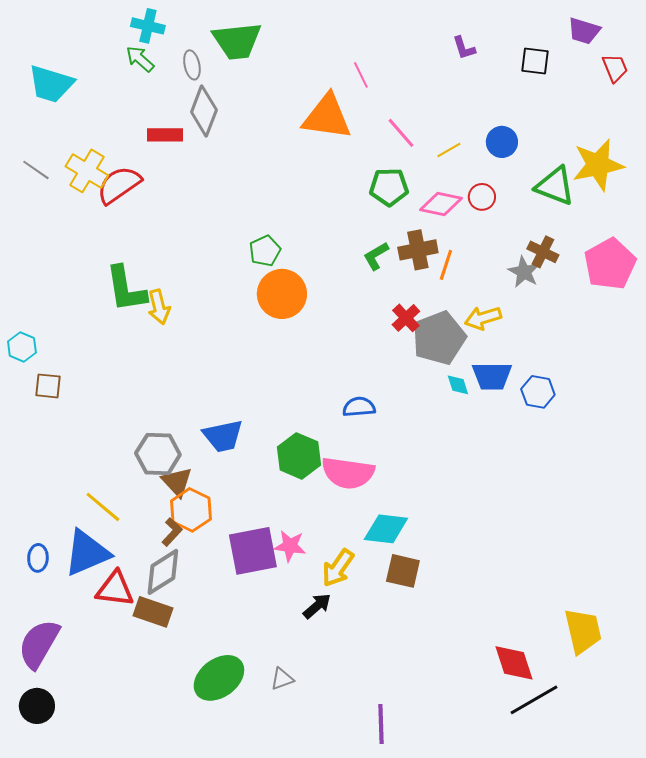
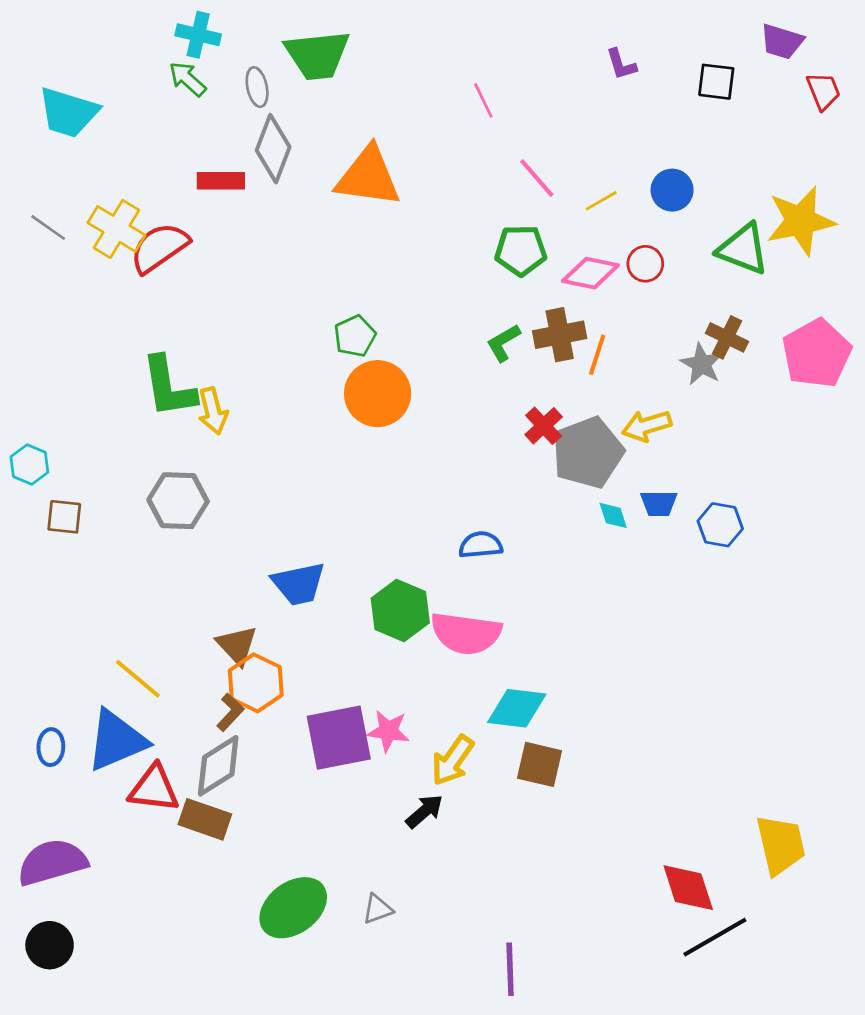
orange triangle: (327, 117) -> (368, 177), moved
blue trapezoid: (492, 376) -> (659, 503), size x0.7
gray hexagon: (158, 454) -> (178, 501), moved
purple semicircle: (39, 644) -> (52, 862), turned 44

